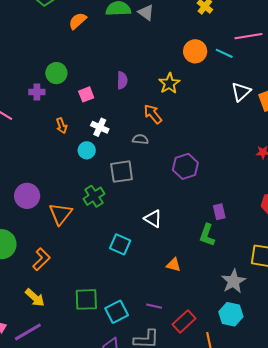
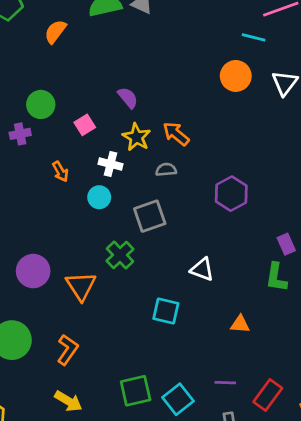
orange circle: (195, 51) -> (236, 76), moved
purple semicircle: (122, 80) -> (128, 98), turned -30
yellow star: (169, 83) -> (136, 137), moved

